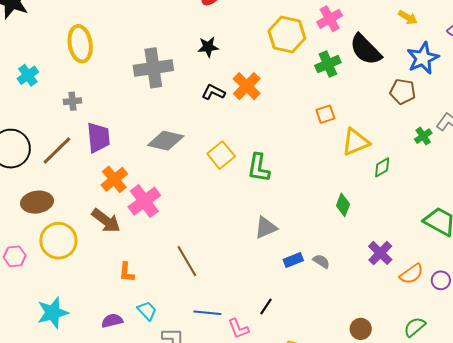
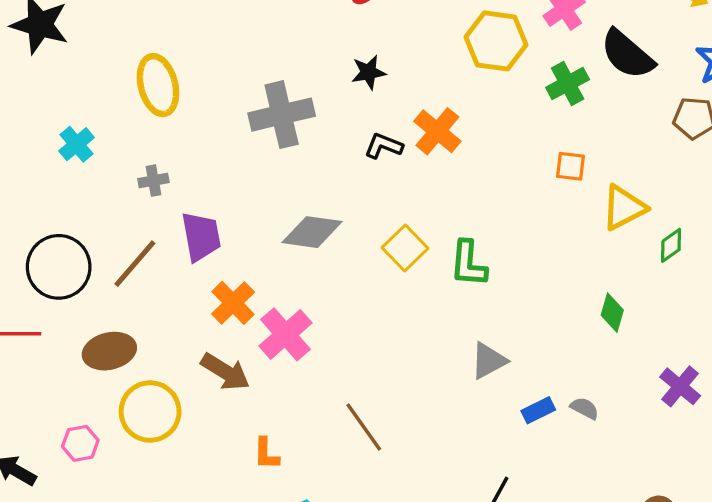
orange square: (325, 114) -> (570, 166), turned 30

